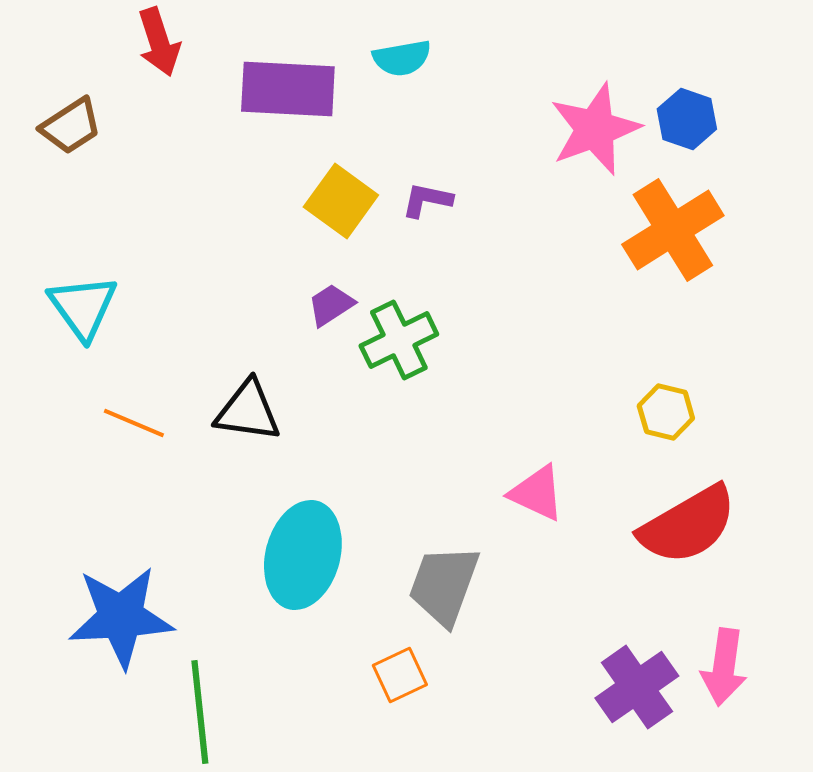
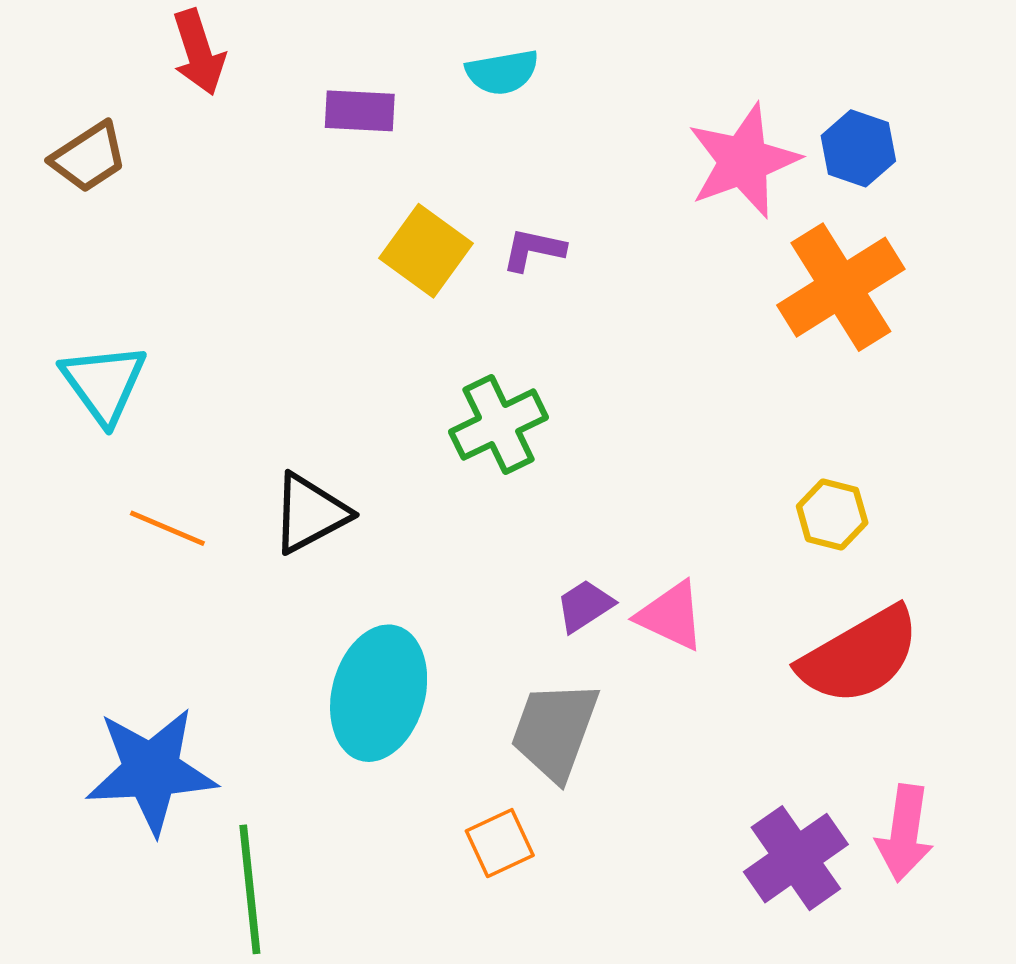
purple rectangle: (288, 89) -> (360, 111), size x0.6
purple trapezoid: (331, 305) -> (585, 606), moved
black triangle: (248, 411) -> (310, 513), turned -36

